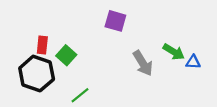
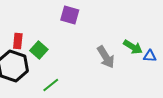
purple square: (115, 21) -> (70, 15), moved

